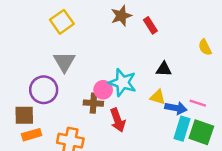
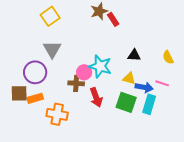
red rectangle: (150, 25) -> (113, 19), moved
yellow semicircle: (205, 47) -> (168, 57), moved
green square: (201, 132) -> (126, 102), moved
orange rectangle: (32, 135) -> (35, 98), moved

